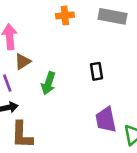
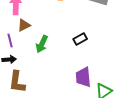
black rectangle: (96, 71) -> (80, 39), turned 64

